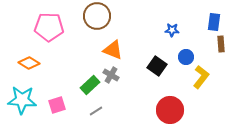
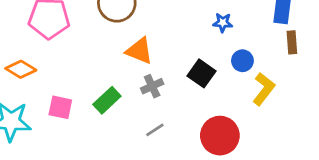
gray cross: (111, 75) -> (152, 86), moved, turned 35
pink square: (57, 105) -> (60, 107), moved, turned 30
gray line: (96, 111) -> (155, 130), moved

